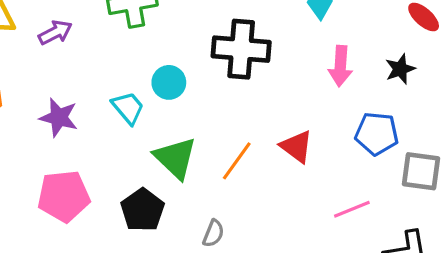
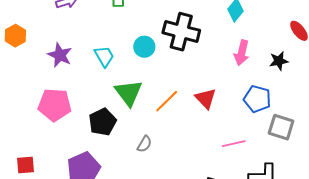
cyan circle: (169, 82) -> (144, 47), moved

